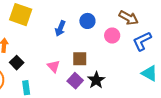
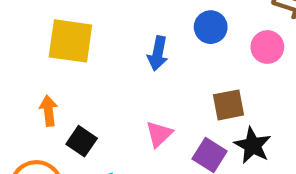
brown square: (80, 59) -> (228, 105), moved
pink triangle: (54, 66) -> (159, 134), turned 40

